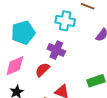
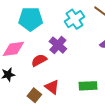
cyan cross: (65, 21) -> (74, 19), turned 30

